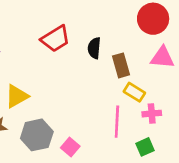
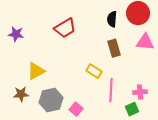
black semicircle: (94, 48) -> (112, 19), moved
yellow rectangle: (134, 92) -> (94, 71), moved
pink cross: (152, 114) -> (140, 92), moved

